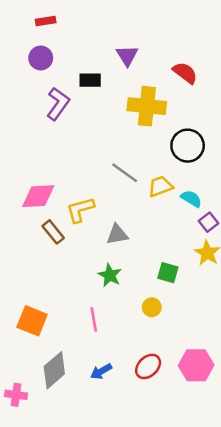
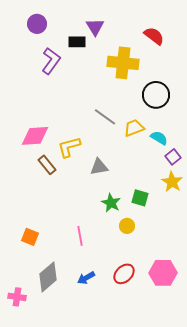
purple triangle: (127, 56) -> (95, 27), moved
green star: (110, 275) -> (111, 203), moved
orange square: (32, 321) -> (30, 237), size x0.7

